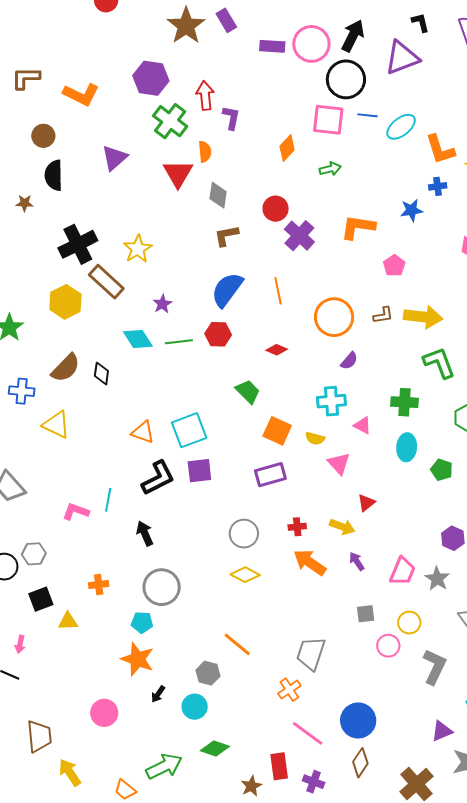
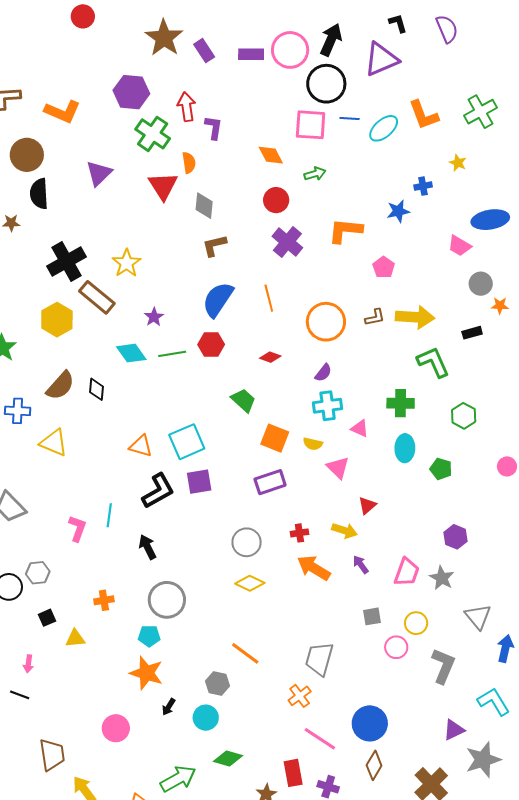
purple rectangle: (226, 20) -> (204, 51), moved
brown circle: (43, 136) -> (27, 155), size x1.4
orange diamond: (287, 148) -> (271, 155), turned -68
orange L-shape: (440, 149) -> (424, 115), moved
red circle: (276, 209) -> (276, 200), moved
purple semicircle: (349, 361) -> (323, 373), moved
pink L-shape: (76, 511) -> (77, 528), turned 92
black square: (41, 599) -> (47, 618), size x0.7

